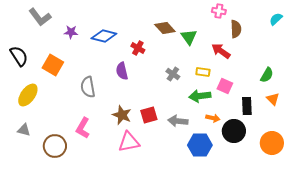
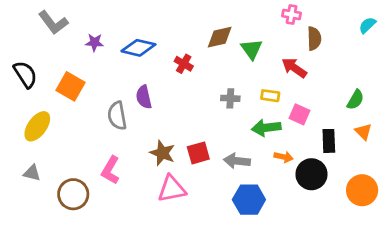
brown diamond: (165, 28) -> (220, 37), turned -60
purple semicircle: (122, 71) -> (144, 97), moved
gray cross: (173, 74) -> (230, 98), turned -32
blue hexagon: (200, 145) -> (249, 200), moved

